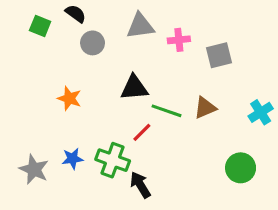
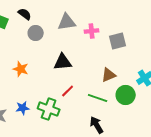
green line: (167, 111) -> (98, 98), moved
green circle: (241, 168) -> (126, 95), moved
black arrow: (140, 185) -> (97, 125), moved

